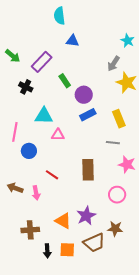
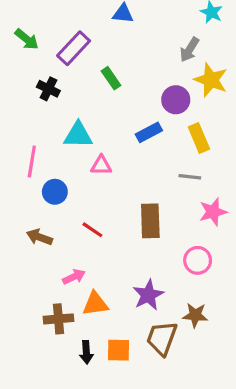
purple circle: (84, 95) -> (176, 100), moved
pink star: (127, 165) -> (213, 212), turned -30
brown arrow: (15, 188) -> (39, 237), moved
pink arrow: (36, 193) -> (74, 277), moved, turned -104
orange triangle: (63, 221) -> (95, 304), moved, turned -36
brown trapezoid: (94, 243) -> (162, 338), turned 135

